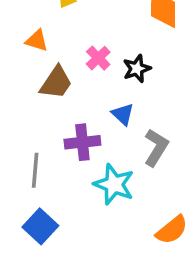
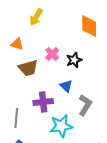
brown trapezoid: (56, 83) -> (28, 68), turned 40
cyan star: (114, 184) -> (61, 126), turned -30

